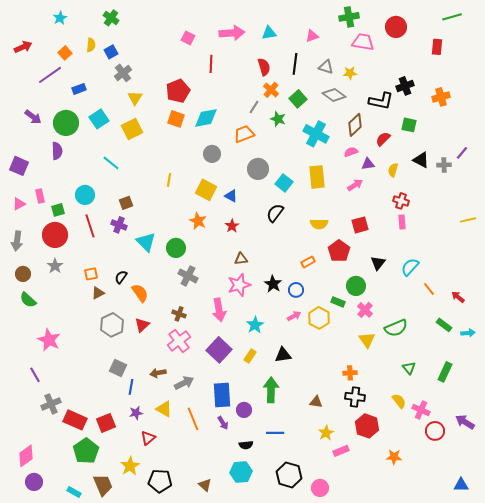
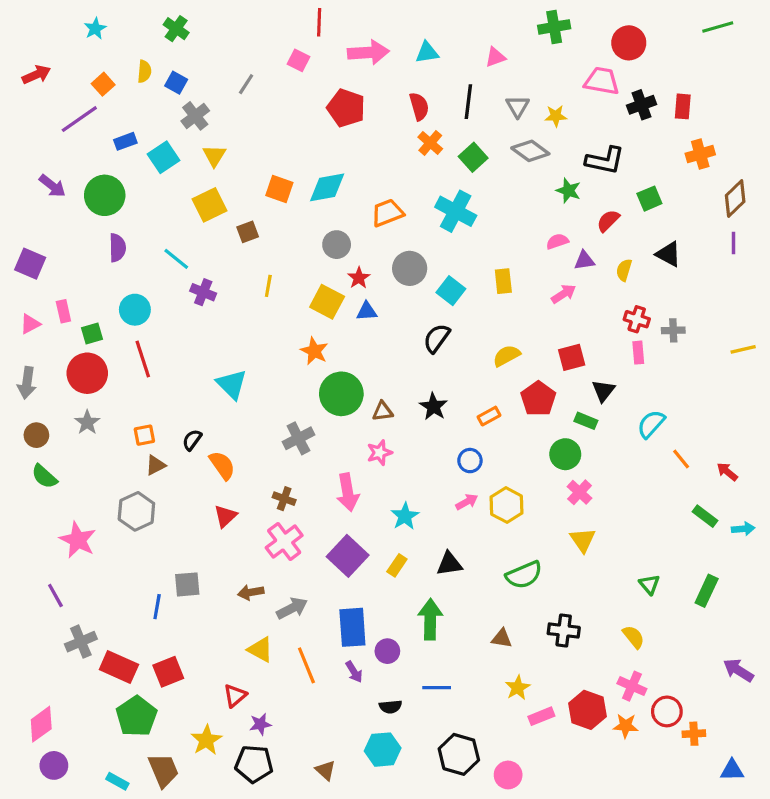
pink trapezoid: (363, 42) -> (602, 81), moved
red rectangle: (437, 47) -> (683, 106), moved
blue square: (111, 52) -> (176, 83), turned -32
red line: (211, 64) -> (319, 22), moved
gray triangle: (326, 67) -> (518, 106), turned 42
black cross: (405, 86) -> (641, 105), moved
red pentagon: (178, 91) -> (346, 108), moved, turned -30
gray line: (254, 107) -> (246, 84), moved
cyan square: (99, 119) -> (163, 157), moved
green star: (278, 119) -> (568, 191), moved
brown diamond: (355, 125) -> (735, 199), moved
green square: (409, 125) -> (649, 199), turned -35
cyan cross: (316, 134) -> (456, 211), moved
purple semicircle: (57, 151) -> (117, 248), moved
purple line: (462, 153) -> (734, 243), turned -40
gray cross: (444, 165) -> (673, 330), moved
yellow rectangle: (317, 177) -> (503, 281), size x0.7
blue triangle: (231, 196) -> (367, 311), turned -32
brown square: (126, 203) -> (248, 232), moved
yellow semicircle: (319, 224) -> (506, 356), turned 150
purple cross: (119, 225) -> (203, 292), moved
red star: (232, 226) -> (359, 278), moved
green circle: (176, 248) -> (341, 394), moved, size x1.4
black triangle: (378, 263) -> (603, 391), moved
gray cross: (188, 276) -> (298, 438), turned 36
black star: (273, 284) -> (433, 407), moved
pink star: (239, 285) -> (379, 453), size x0.7
green rectangle: (338, 302) -> (586, 421), moved
gray hexagon: (112, 325) -> (136, 511), moved
green semicircle: (396, 328) -> (524, 575), moved
gray square: (118, 368) -> (187, 584), turned -30
orange cross: (350, 373) -> (694, 734), moved
blue line: (131, 387) -> (157, 607), moved
pink cross: (421, 410) -> (632, 686), moved
purple star: (136, 413) -> (260, 724), moved
red hexagon: (367, 426) -> (587, 710), moved
red circle: (435, 431) -> (667, 711), moved

